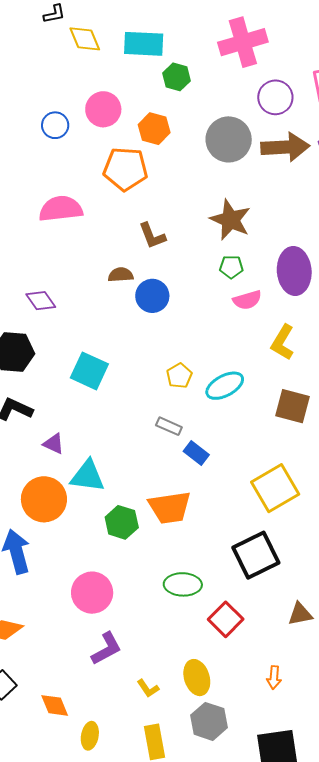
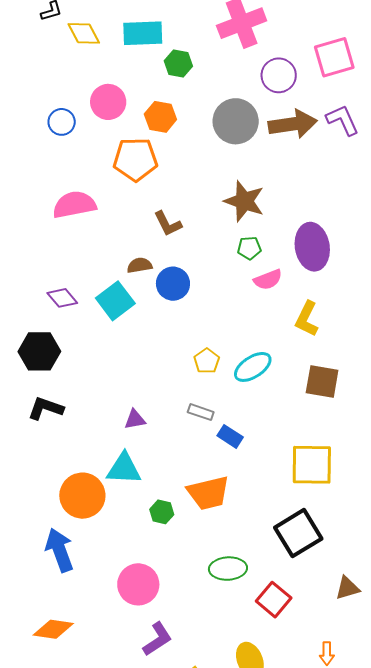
cyan square: (89, 371) -> (115, 301), moved, turned 33
purple triangle: (54, 444) -> (135, 419), moved, turned -30
yellow square: (275, 488) -> (312, 465), turned 36
green hexagon: (122, 522) -> (162, 512), size x0.7

